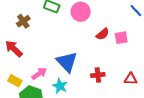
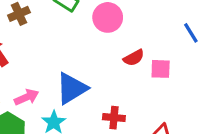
blue triangle: (67, 62) -> (72, 88), turned 30

